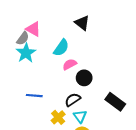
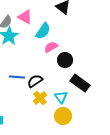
pink triangle: (33, 29) -> (25, 17), moved
black semicircle: (73, 100) -> (35, 81), moved
black rectangle: (115, 102) -> (80, 83), moved

